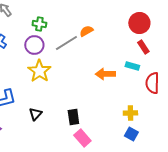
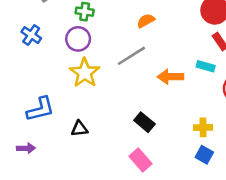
gray line: (66, 43) -> (131, 56), moved
black triangle: (35, 114) -> (79, 129), turned 40
black rectangle: (73, 117) -> (144, 122), moved, turned -42

